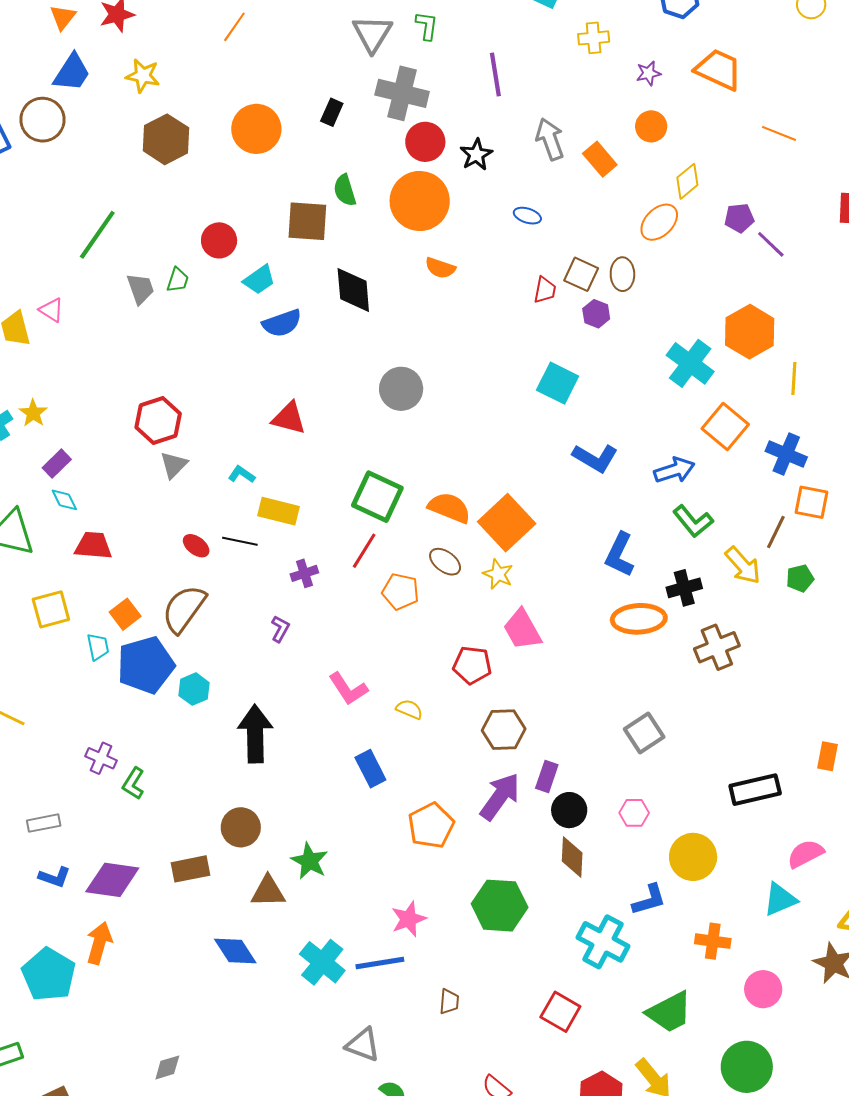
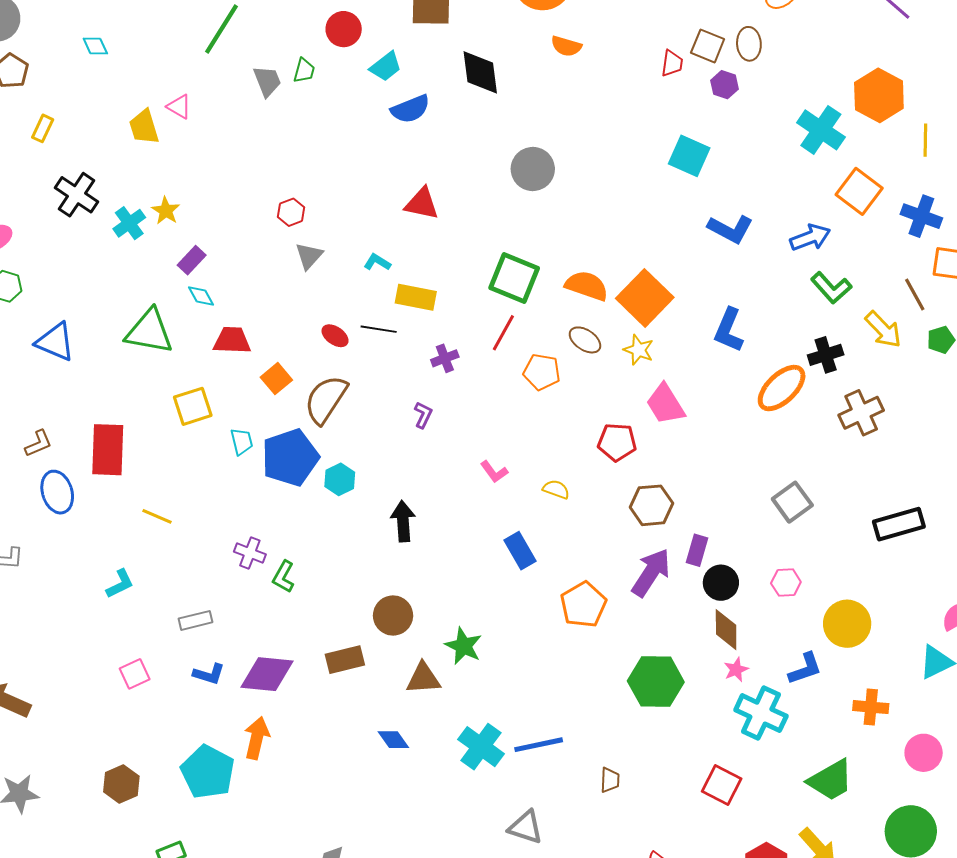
red hexagon: (158, 421) -> (291, 212), size x0.6
brown line: (776, 532) -> (915, 295), turned -52
blue L-shape: (620, 555) -> (729, 330), moved
orange square: (125, 614) -> (276, 379), moved
orange ellipse: (639, 619) -> (782, 388), turned -38
pink L-shape: (348, 689) -> (494, 472), size x0.7
black arrow: (255, 734) -> (403, 521), size x0.7
black rectangle: (755, 790) -> (899, 524), moved
pink star: (409, 919) -> (736, 670), moved, size x0.7
blue diamond: (235, 951) -> (393, 740), size x0.7

